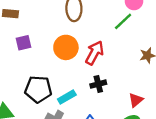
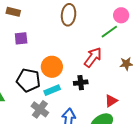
orange circle: (66, 47) -> (52, 67), moved
red arrow: (95, 53) -> (93, 57), moved

